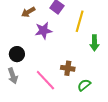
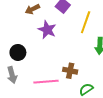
purple star: (43, 31) -> (47, 30), turned 30
pink line: (45, 80) -> (46, 82), turned -55

